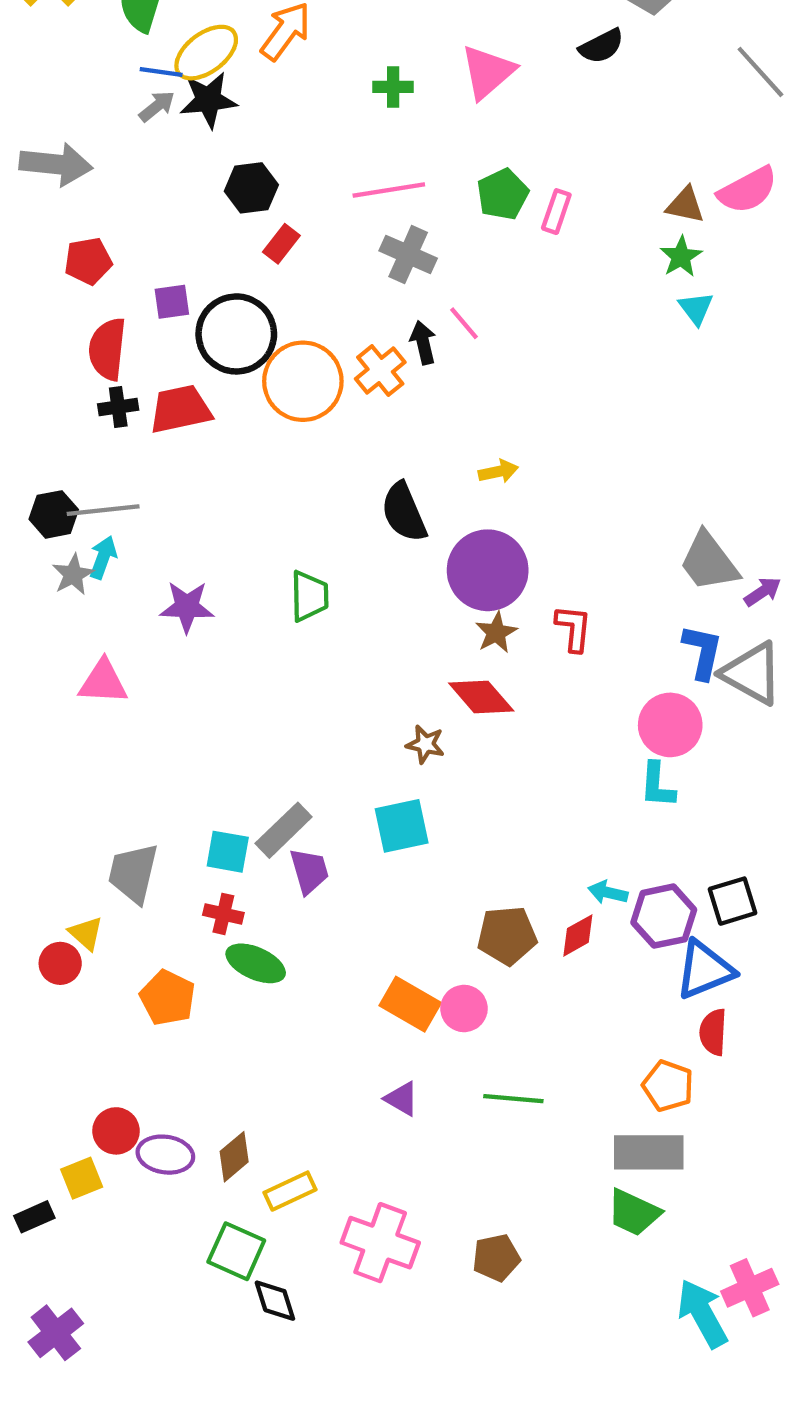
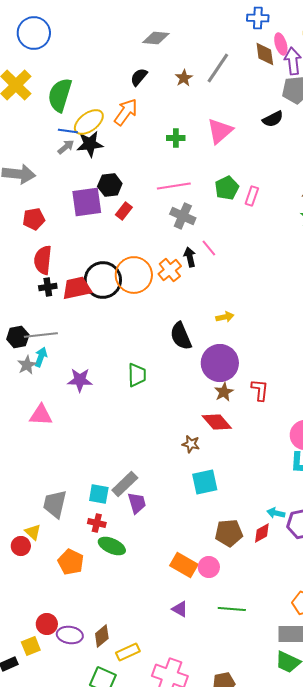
purple square: (172, 302) -> (87, 202), moved, size x1.8
black circle: (236, 334) -> (103, 280), moved
cyan square: (402, 826) -> (205, 482), moved

